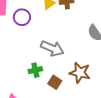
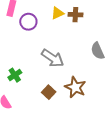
green cross: (35, 70) -> (15, 75), moved, turned -32

